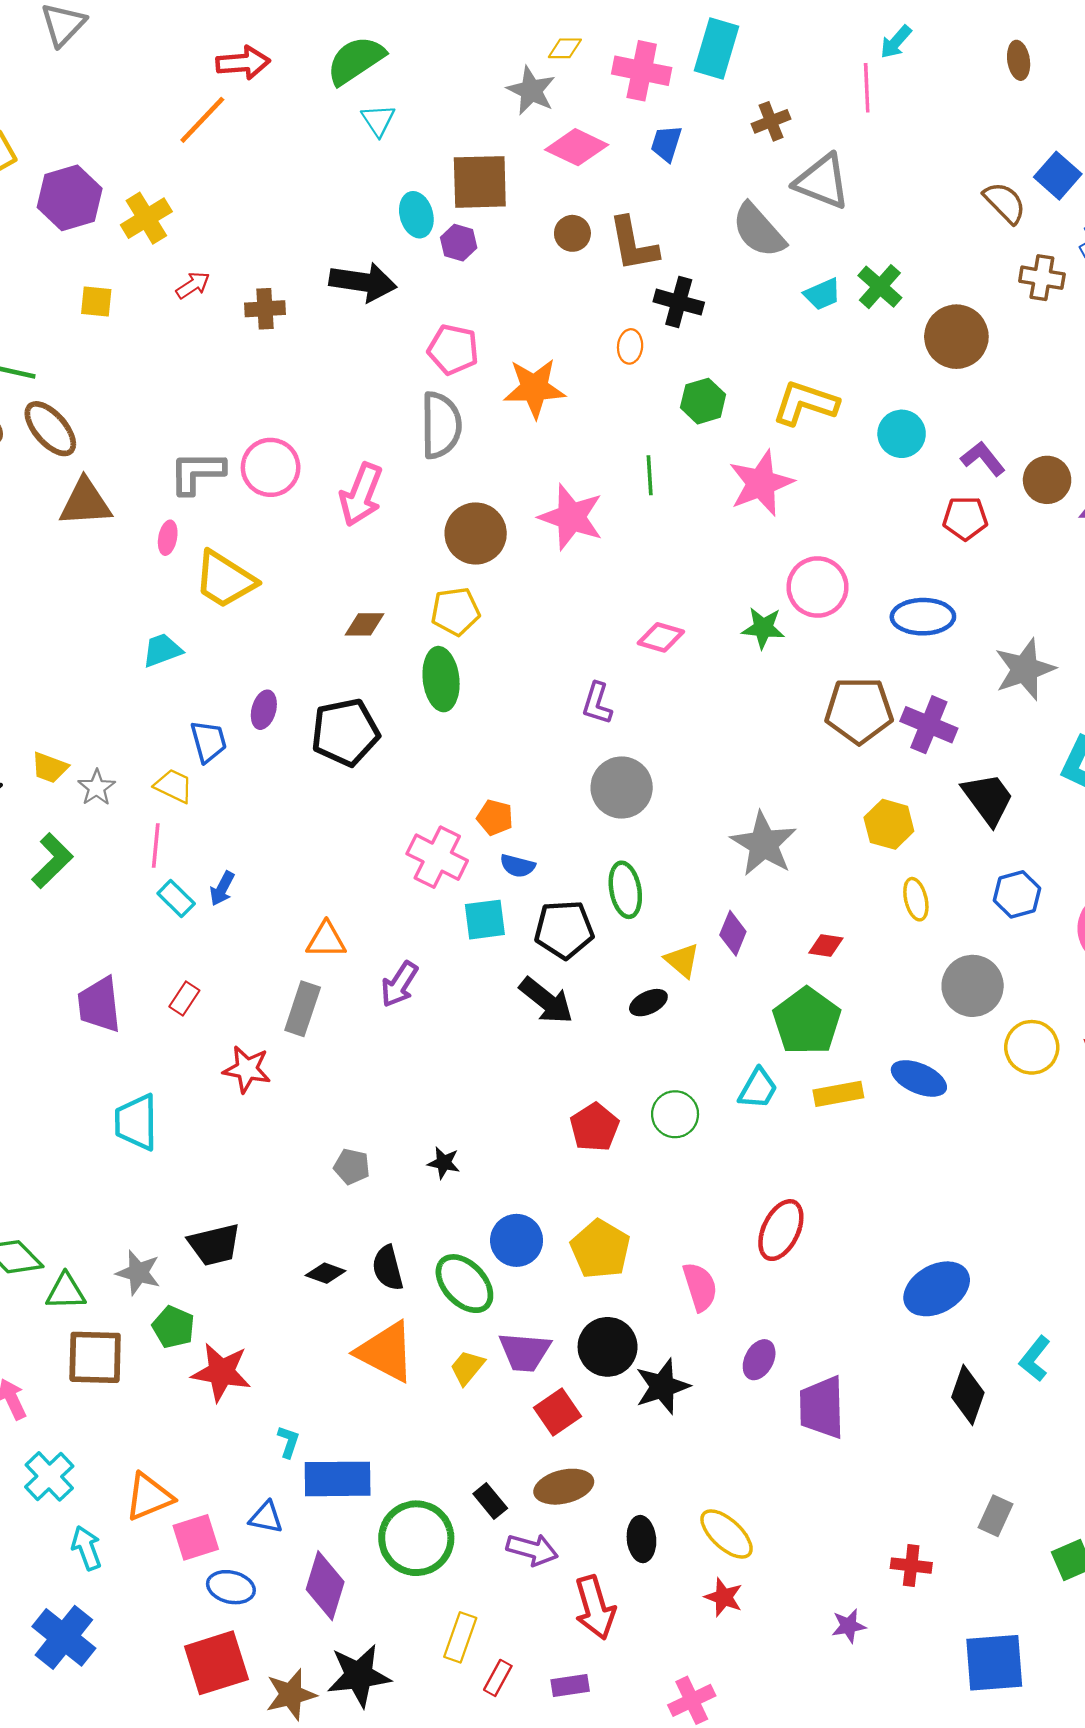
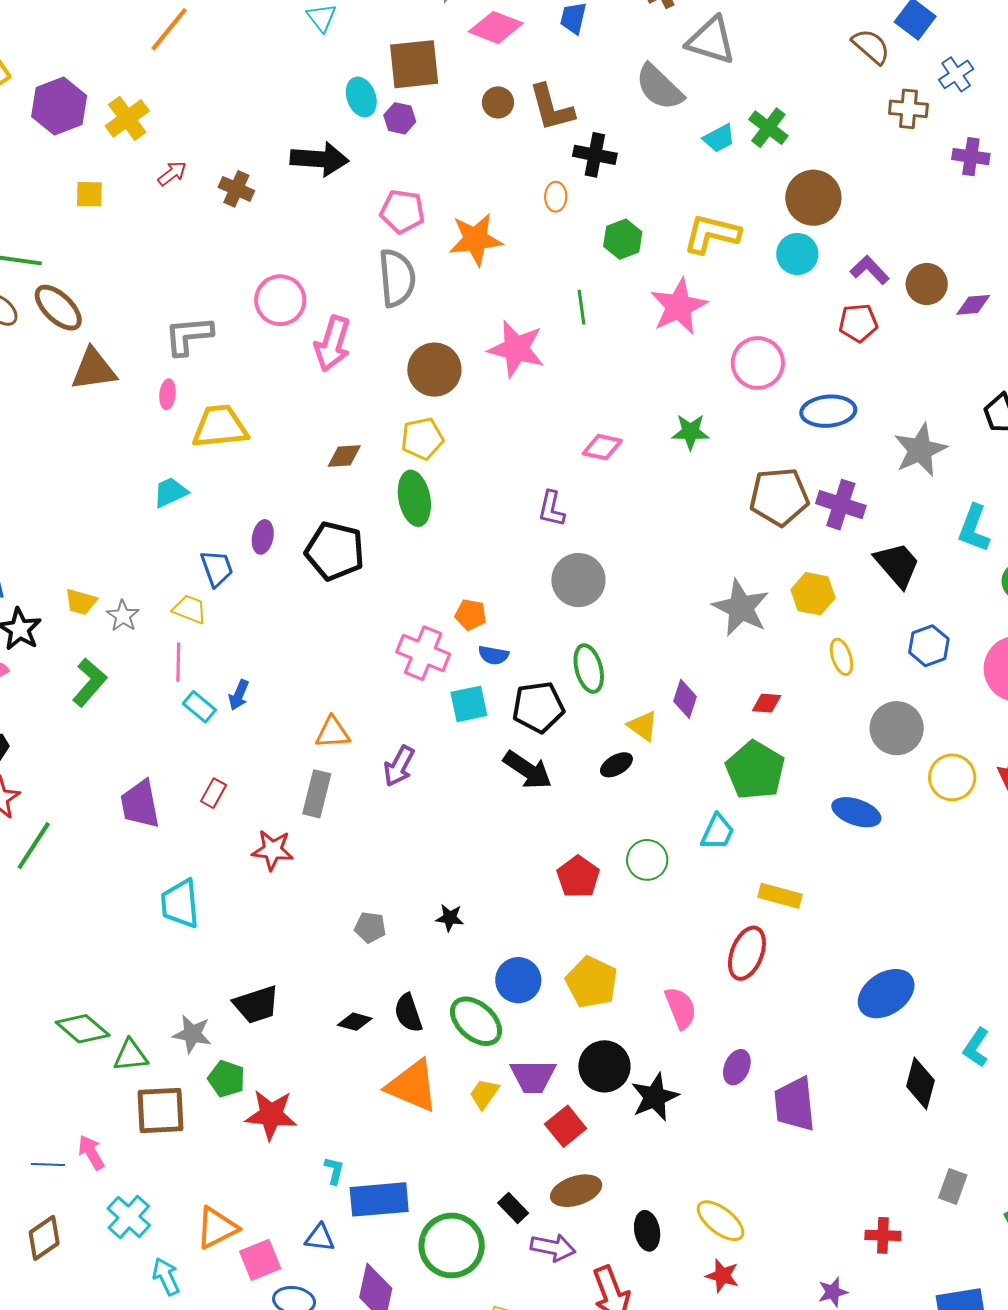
brown cross: (265, 309) -> (236, 189), turned 32
brown circle: (956, 337) -> (813, 198), moved
pink circle: (271, 467) -> (280, 300), moved
yellow trapezoid: (225, 580) -> (220, 427), turned 146
pink circle: (818, 587) -> (758, 363), moved
black pentagon: (345, 732) -> (335, 551), turned 30
gray star: (764, 844) -> (741, 608), moved
yellow rectangle: (838, 1094) -> (780, 896), moved, turned 30

